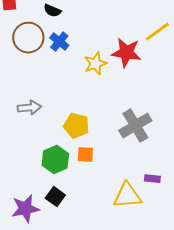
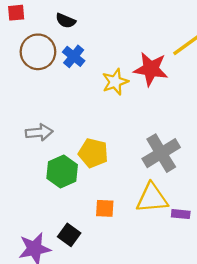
orange square: (85, 155) -> (105, 208), moved
green hexagon: (55, 160) -> (62, 172), moved
yellow triangle: (127, 196) -> (152, 198), moved

